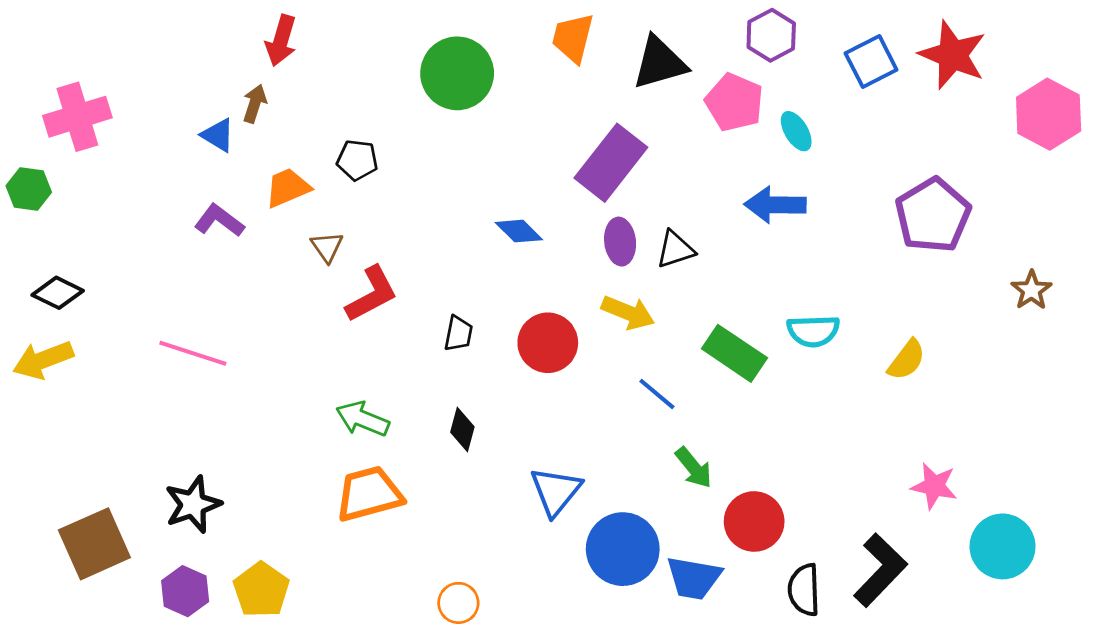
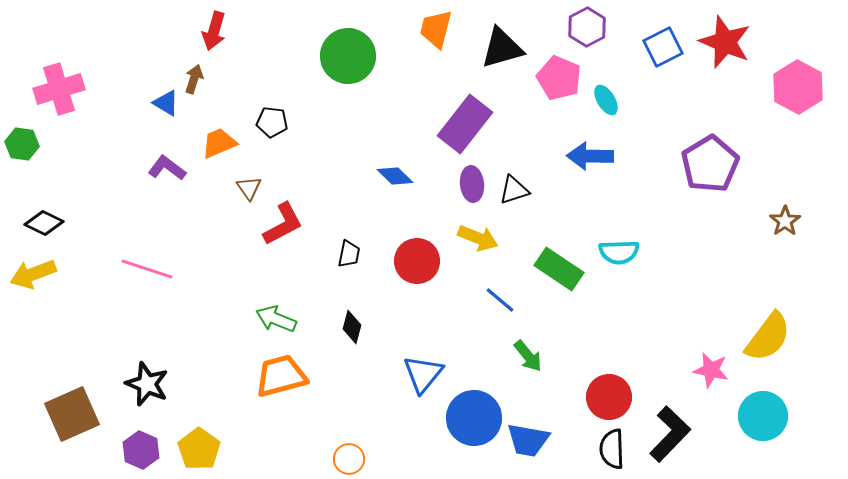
yellow semicircle: (907, 360) -> (768, 337), moved, size x1.6
black star: (193, 504) -> (147, 384), turned -30
red circle: (754, 521) -> (609, 397), moved

